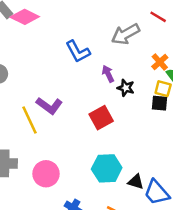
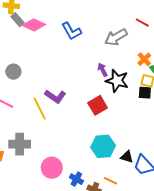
blue L-shape: (78, 52) -> (71, 31), moved
black star: (126, 88) -> (117, 81), size x1.6
pink circle: (46, 174) -> (52, 168), moved

